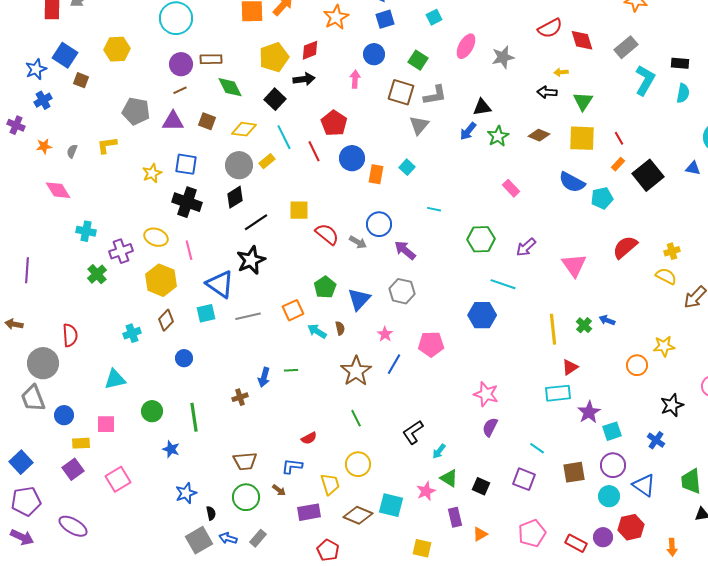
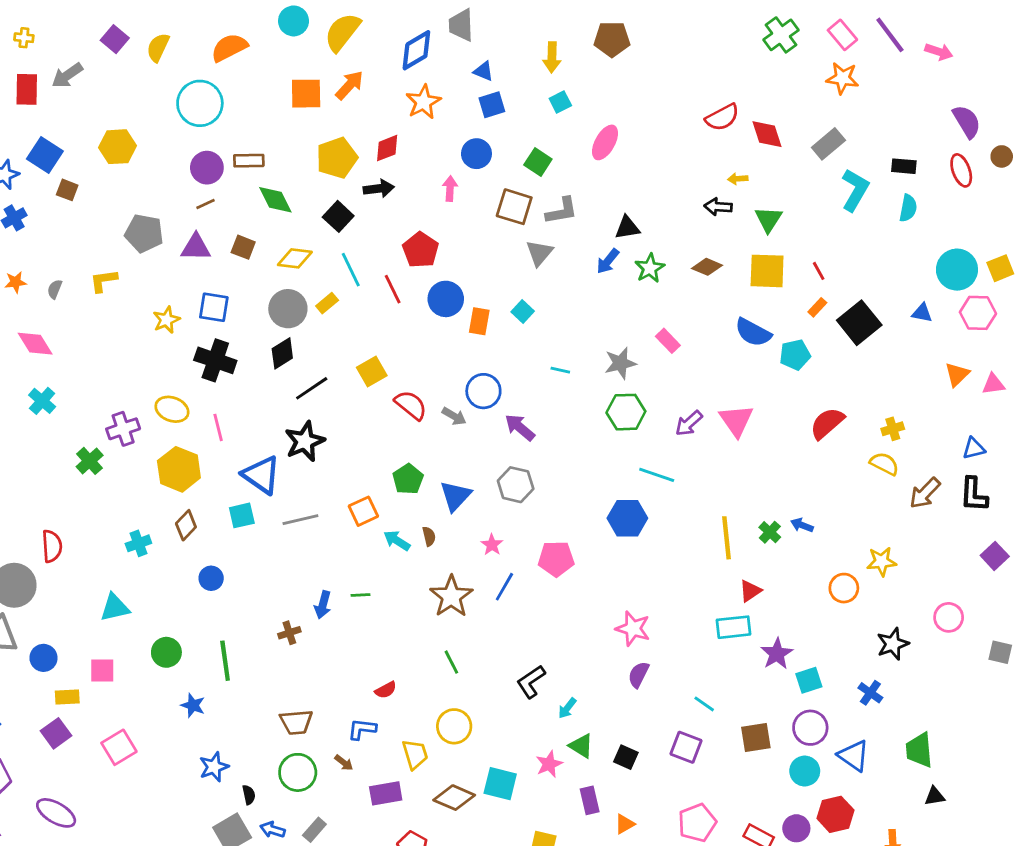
gray star: (503, 57) -> (620, 363), moved
yellow square: (299, 210) -> (372, 372), turned -30
cyan cross: (86, 231) -> (42, 401), moved, turned 30
pink triangle: (574, 265) -> (736, 420), moved

